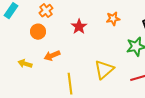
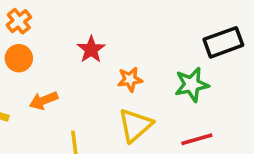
orange cross: (46, 11) -> (19, 21), moved
orange star: (113, 19) -> (130, 79), moved

